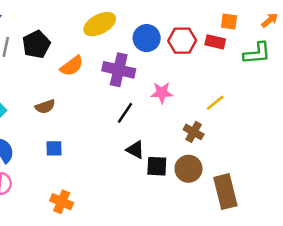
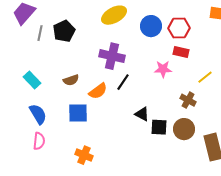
red rectangle: (215, 42) -> (181, 52), moved
orange semicircle: (72, 66) -> (98, 91), moved
purple cross: (119, 70) -> (112, 56), moved
black line: (125, 113) -> (123, 82), moved
blue square: (54, 148) -> (78, 113), size x1.5

